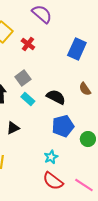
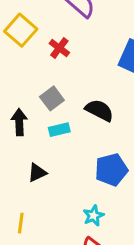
black semicircle: (56, 97) -> (99, 110), moved
cyan rectangle: (28, 99) -> (59, 130), turned -56

